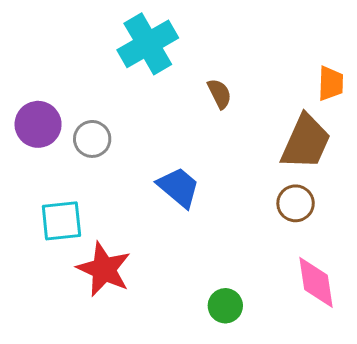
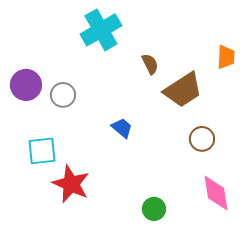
brown trapezoid: (306, 142) -> (183, 90), moved, turned 33
blue trapezoid: (178, 187) -> (122, 128), size x0.7

